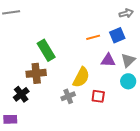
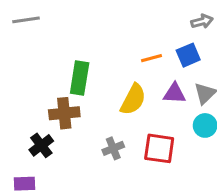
green rectangle: (46, 50) -> (80, 78), turned 40
yellow semicircle: (81, 77) -> (133, 99), moved
red square: (98, 96) -> (159, 148), size x1.5

